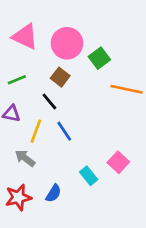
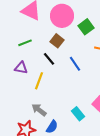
blue line: (64, 131) -> (75, 64), moved
gray arrow: (25, 158) -> (39, 110), moved

